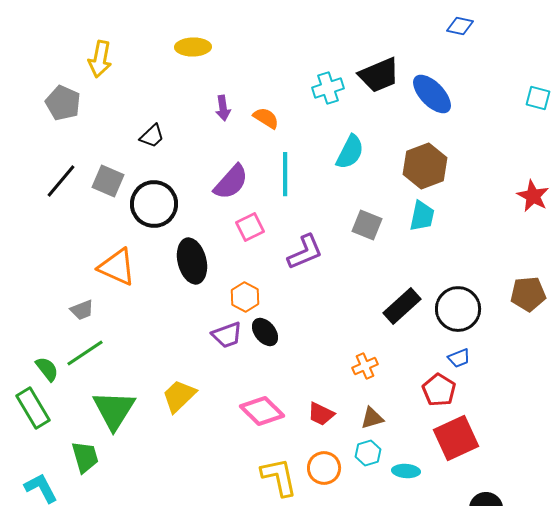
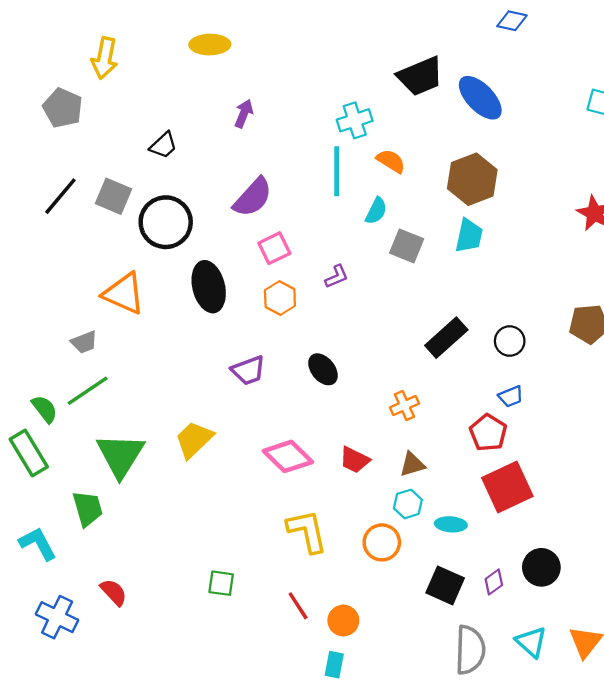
cyan cross: (328, 88) -> (355, 120), moved
purple arrow: (223, 108) -> (244, 114), turned -150
orange semicircle: (266, 118) -> (391, 161), moved
cyan semicircle: (350, 152) -> (376, 211), moved, size x0.7
cyan line: (285, 174) -> (337, 171), moved
purple L-shape: (305, 252) -> (337, 277), size x0.6
orange hexagon: (245, 297) -> (280, 298), moved
black circle: (458, 309) -> (510, 341), size x0.6
black ellipse: (265, 332) -> (323, 369), moved
orange circle: (324, 468) -> (382, 542), moved

